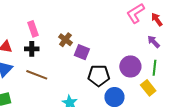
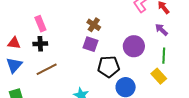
brown cross: (65, 40) -> (94, 25), moved
purple circle: (130, 66) -> (134, 46), moved
brown line: (37, 75) -> (47, 69), turned -45

